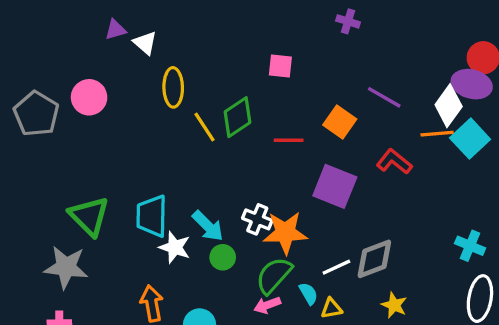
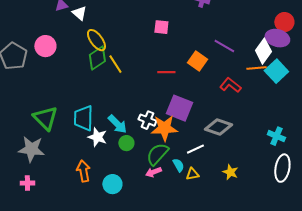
yellow ellipse: (173, 87) -> (96, 40), turned -35
green diamond: (237, 117) -> (97, 58), moved
purple square: (335, 186) -> (179, 108), moved
gray diamond: (374, 259) -> (218, 127), moved, turned 40

